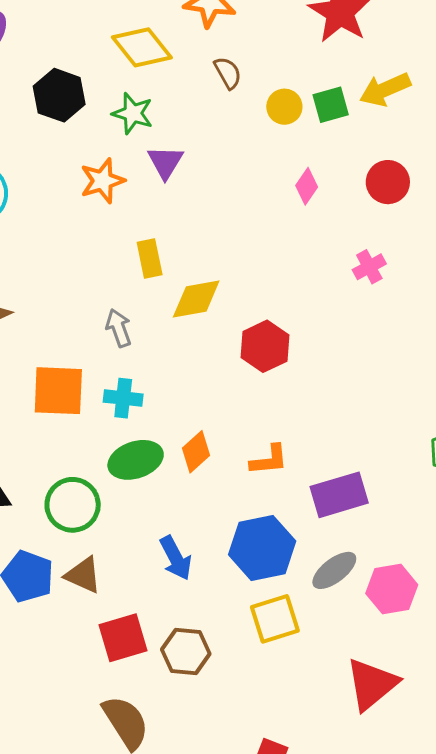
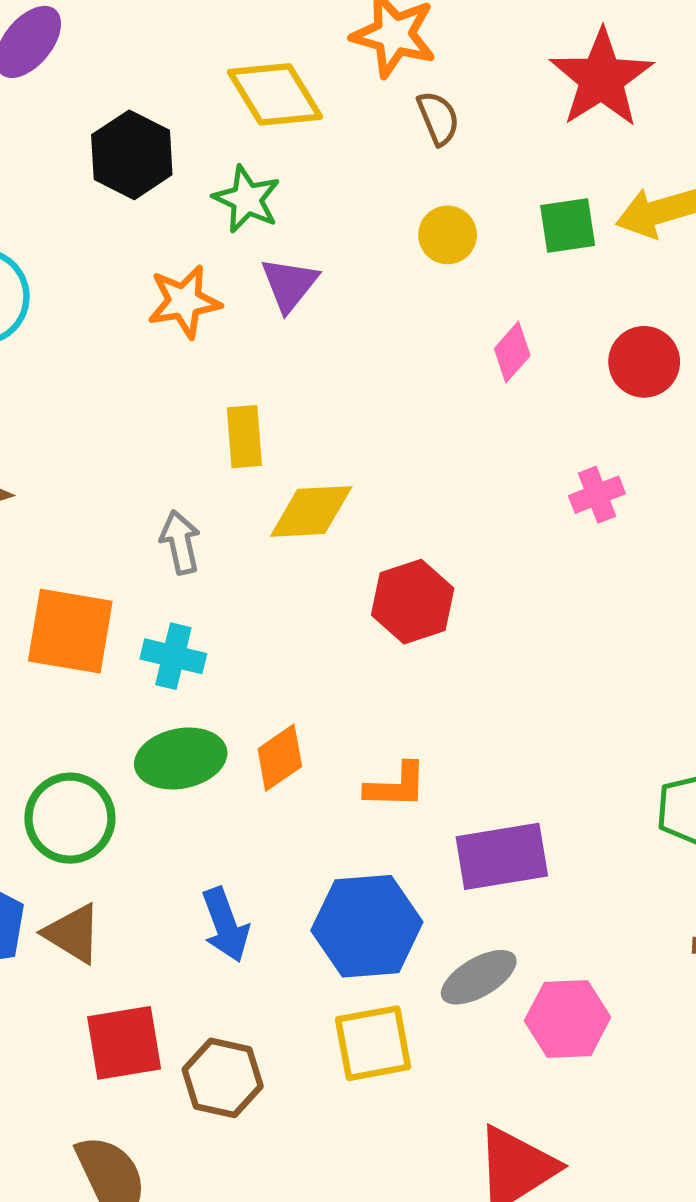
brown semicircle: (228, 73) -> (438, 118), moved
yellow circle: (284, 107) -> (448, 235), moved

